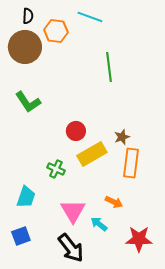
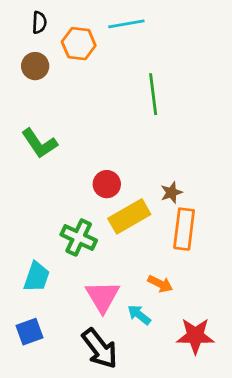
cyan line: (90, 17) -> (126, 24), turned -30
brown circle: (25, 47) -> (35, 66), size x0.6
green cross: (56, 169) -> (79, 237), size x1.4

